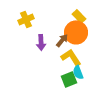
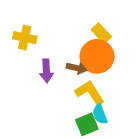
yellow cross: (26, 19) -> (25, 38), turned 35
brown arrow: (62, 40) -> (77, 68), turned 64

